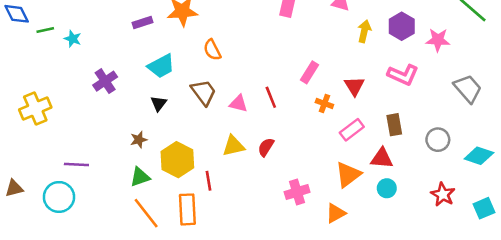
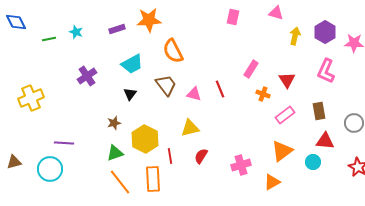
green line: (45, 30) -> (49, 39), moved
cyan star: (73, 39) -> (76, 32), moved
orange semicircle: (212, 50) -> (173, 51), size x1.4
pink L-shape: (403, 75) -> (326, 71), turned 90
red semicircle: (266, 147) -> (201, 156), moved
red triangle: (382, 158) -> (325, 141), moved

